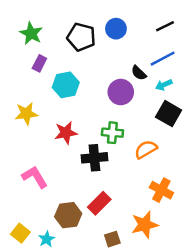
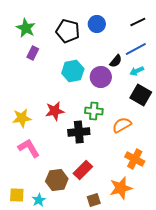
black semicircle: (139, 73) -> (116, 61), turned -96
cyan hexagon: (66, 85) -> (73, 71), moved
yellow star: (26, 114) -> (22, 118), moved
yellow square: (20, 233) -> (17, 195), turned -35

